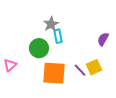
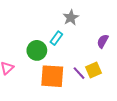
gray star: (51, 24) -> (71, 17), moved
cyan rectangle: (58, 36) -> (56, 38), turned 48

